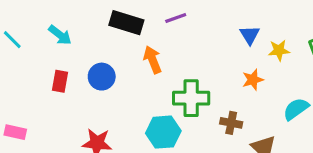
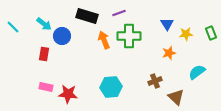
blue circle: (102, 77) -> (62, 36), moved
green cross: (191, 98) -> (129, 36), moved
brown cross: (231, 123) -> (155, 81), turned -32
pink rectangle: (15, 132) -> (46, 87), moved

